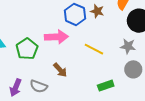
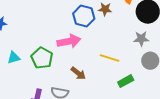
yellow line: (94, 49) -> (110, 58), moved

